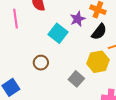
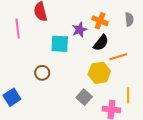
cyan square: (58, 33) -> (60, 44), turned -36
gray square: (76, 79) -> (84, 97), moved

